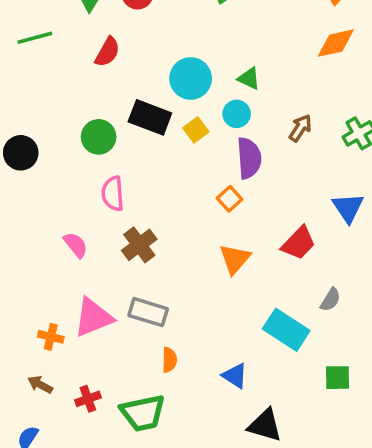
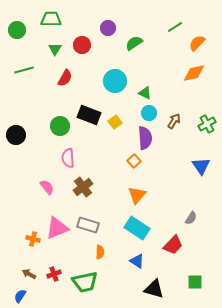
cyan circle: (191, 78) -> (115, 81), moved
cyan circle: (237, 114) -> (149, 113), moved
red trapezoid: (299, 243) -> (173, 245), moved
cyan rectangle: (286, 330) -> (137, 228), moved
green square: (337, 378) -> (195, 282), moved
brown arrow: (40, 385) -> (29, 274), moved

